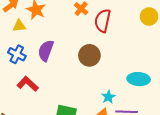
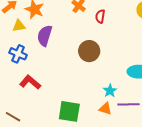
red semicircle: (103, 21) -> (100, 16), size x0.6
purple semicircle: (46, 51) -> (45, 36), moved

